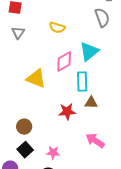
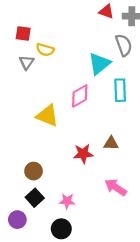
yellow semicircle: (57, 28) -> (45, 50), moved
cyan triangle: (89, 52) -> (99, 64), moved
cyan rectangle: (82, 82) -> (120, 90), moved

